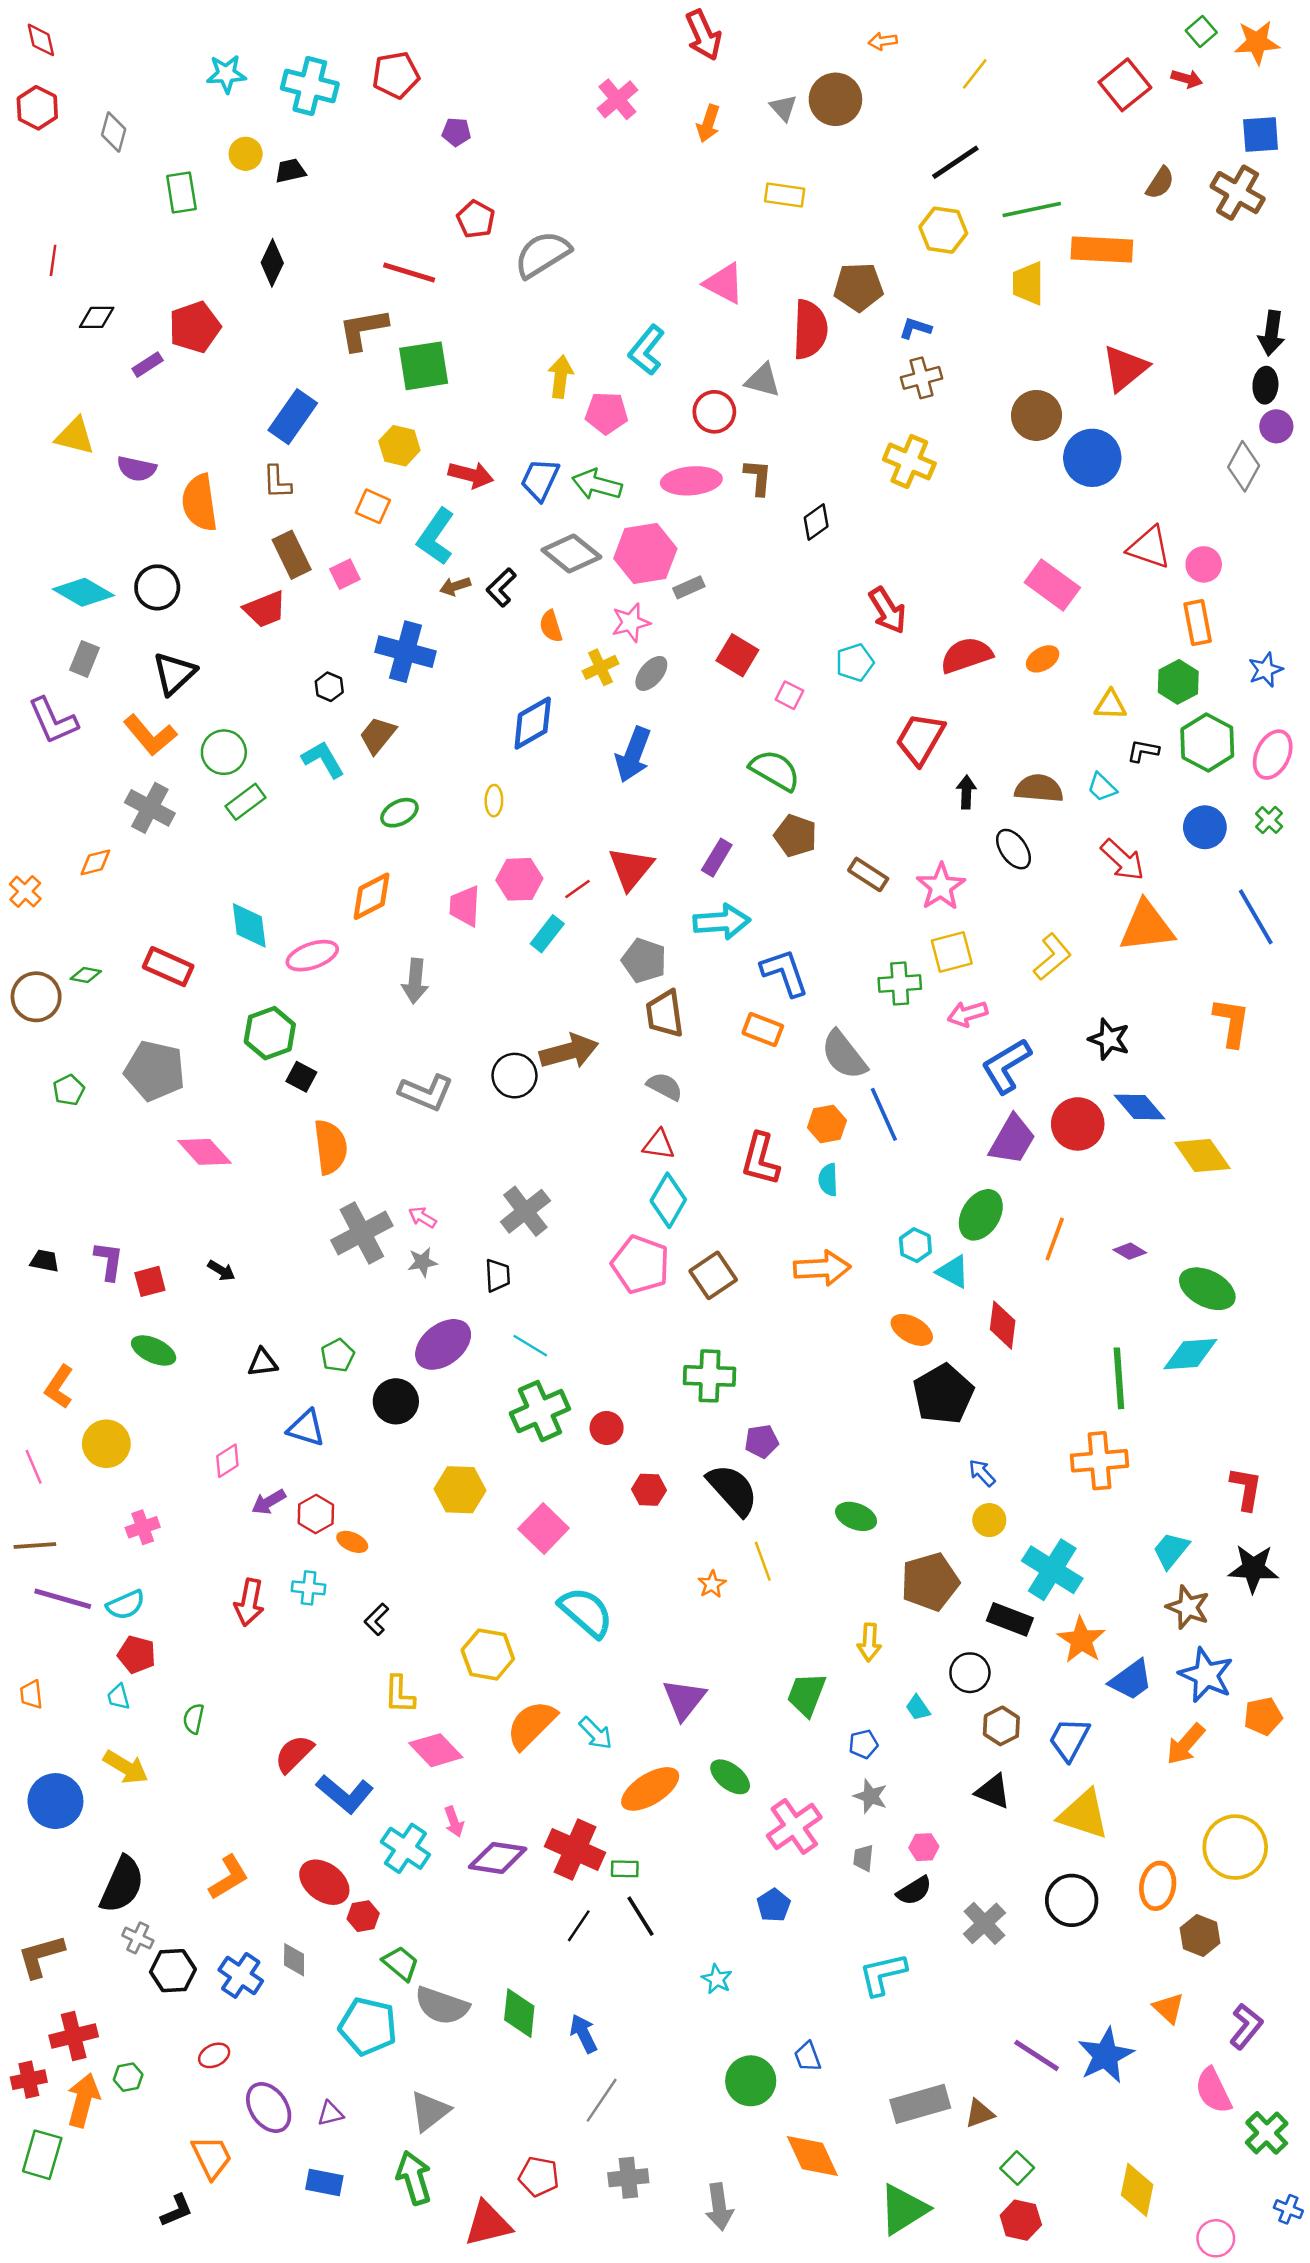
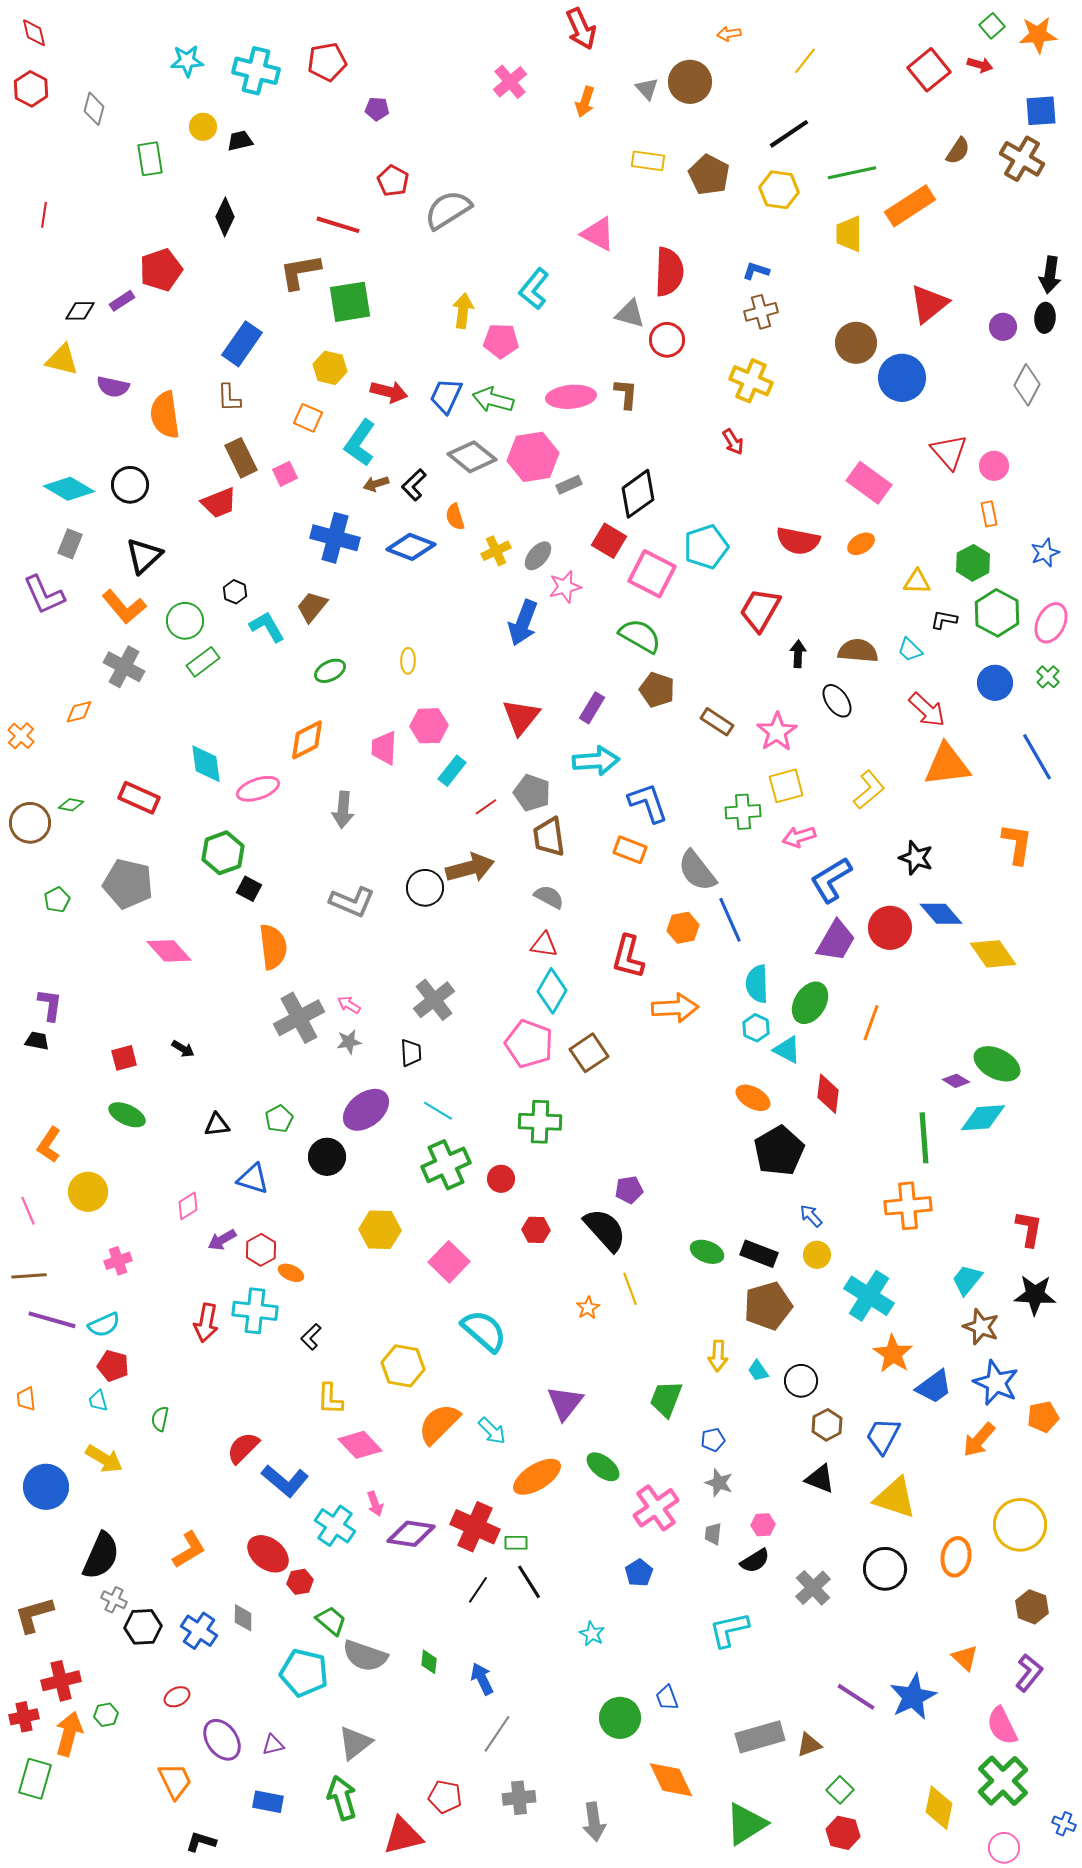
orange rectangle: (1102, 250) -> (910, 206), turned -36
brown pentagon: (858, 287) -> (709, 175), moved, turned 30
black diamond: (97, 317) -> (80, 311), moved
red circle: (714, 412) -> (667, 340), moved
purple circle: (1276, 426) -> (1003, 327), moved
black diamond: (816, 522) -> (638, 494), moved, size x1.6
red triangle: (1149, 547) -> (949, 452), turned 30
red arrow: (888, 610) -> (733, 442), moved, size x0.7
pink star: (631, 623) -> (565, 587), moved
orange rectangle: (1198, 623) -> (989, 514), size x0.7
red semicircle: (966, 655) -> (798, 541), turned -150
cyan pentagon: (855, 663) -> (706, 547), size x1.4
black hexagon: (329, 687) -> (235, 592), moved
pink square: (789, 695) -> (652, 574), size x2.0
blue diamond: (533, 723) -> (411, 547), moved, turned 51
red line: (577, 889) -> (486, 807), moved
cyan semicircle: (828, 1180) -> (757, 984), moved, size x1.4
purple diamond: (1130, 1251) -> (956, 1081), moved
purple L-shape: (109, 1261) -> (50, 1005), moved
orange arrow: (822, 1268) -> (675, 1008), moved
green cross: (710, 1376) -> (540, 1122), moved
cyan cross: (309, 1588) -> (255, 1311), size x1.6
black rectangle: (1010, 1619) -> (759, 1254), moved
cyan trapezoid: (918, 1708) -> (758, 1371), moved
brown hexagon: (1200, 1935) -> (1032, 1607), moved
green diamond: (519, 2013) -> (429, 1662), size x0.6
green cross: (1267, 2133) -> (1003, 1781), moved, size x1.4
black L-shape: (177, 2210) -> (201, 1842), moved, turned -140

